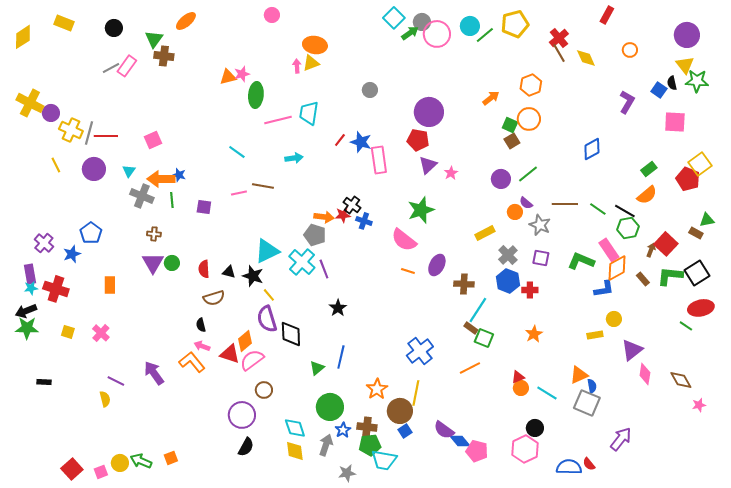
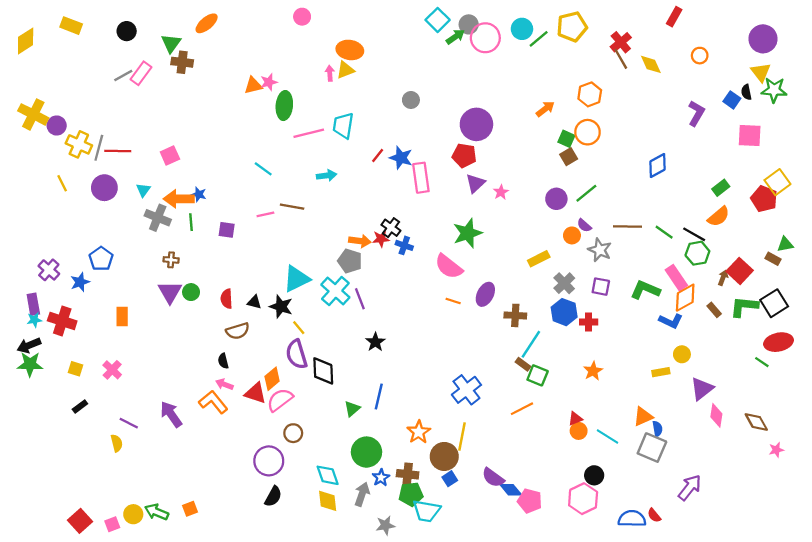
blue L-shape: (604, 289) -> (671, 321), turned 35
black rectangle: (44, 382) -> (80, 406), moved, turned -40

